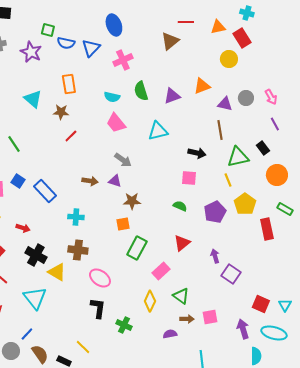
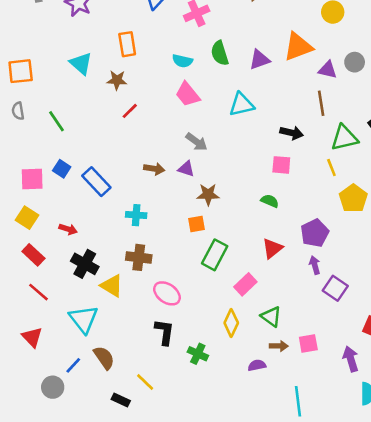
orange triangle: (202, 86) -> (298, 47), size x1.4
purple pentagon: (215, 212) -> (315, 233), moved
brown semicircle: (40, 354) -> (104, 358), moved

